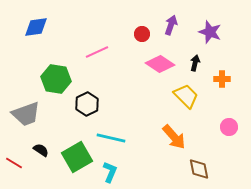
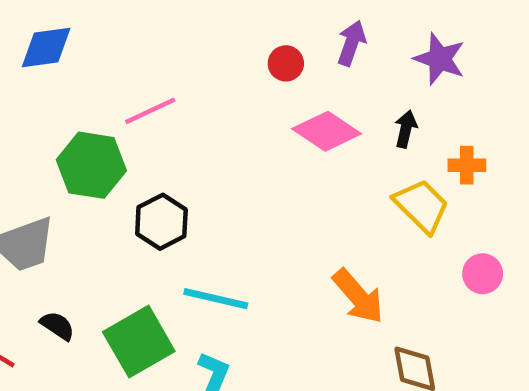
pink line: (97, 52) -> (150, 111), moved
yellow trapezoid: (186, 96) -> (422, 206), moved

